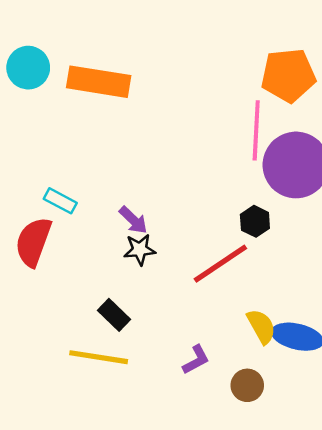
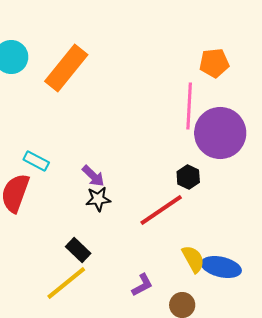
orange pentagon: (288, 75) -> (214, 63), size x0.7
orange rectangle: (99, 82) -> (66, 68), turned -60
yellow line: (99, 357) -> (66, 283), turned -48

